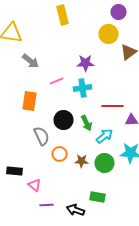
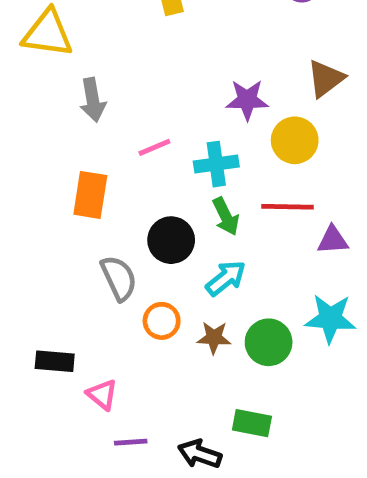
yellow circle: (108, 34) -> (295, 140), moved
gray arrow: (30, 61) -> (93, 100), turned 42
purple star: (86, 63) -> (247, 100), moved
green arrow: (86, 123) -> (226, 216), moved
cyan arrow: (104, 136) -> (226, 278), moved

